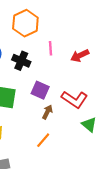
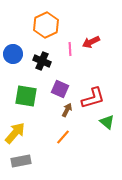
red arrow: (80, 56) -> (91, 42), moved
red L-shape: (75, 99) -> (93, 98), turned -50

